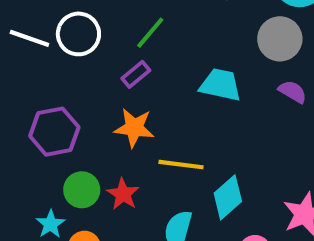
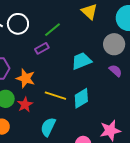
cyan trapezoid: (220, 85) -> (81, 61), turned -45
orange star: (134, 128) -> (26, 78), moved
cyan diamond: (228, 197) -> (81, 98), moved

